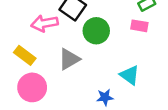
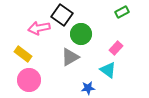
pink rectangle: (139, 26) -> (116, 48), moved, turned -56
gray triangle: (69, 59) -> (70, 57), moved

